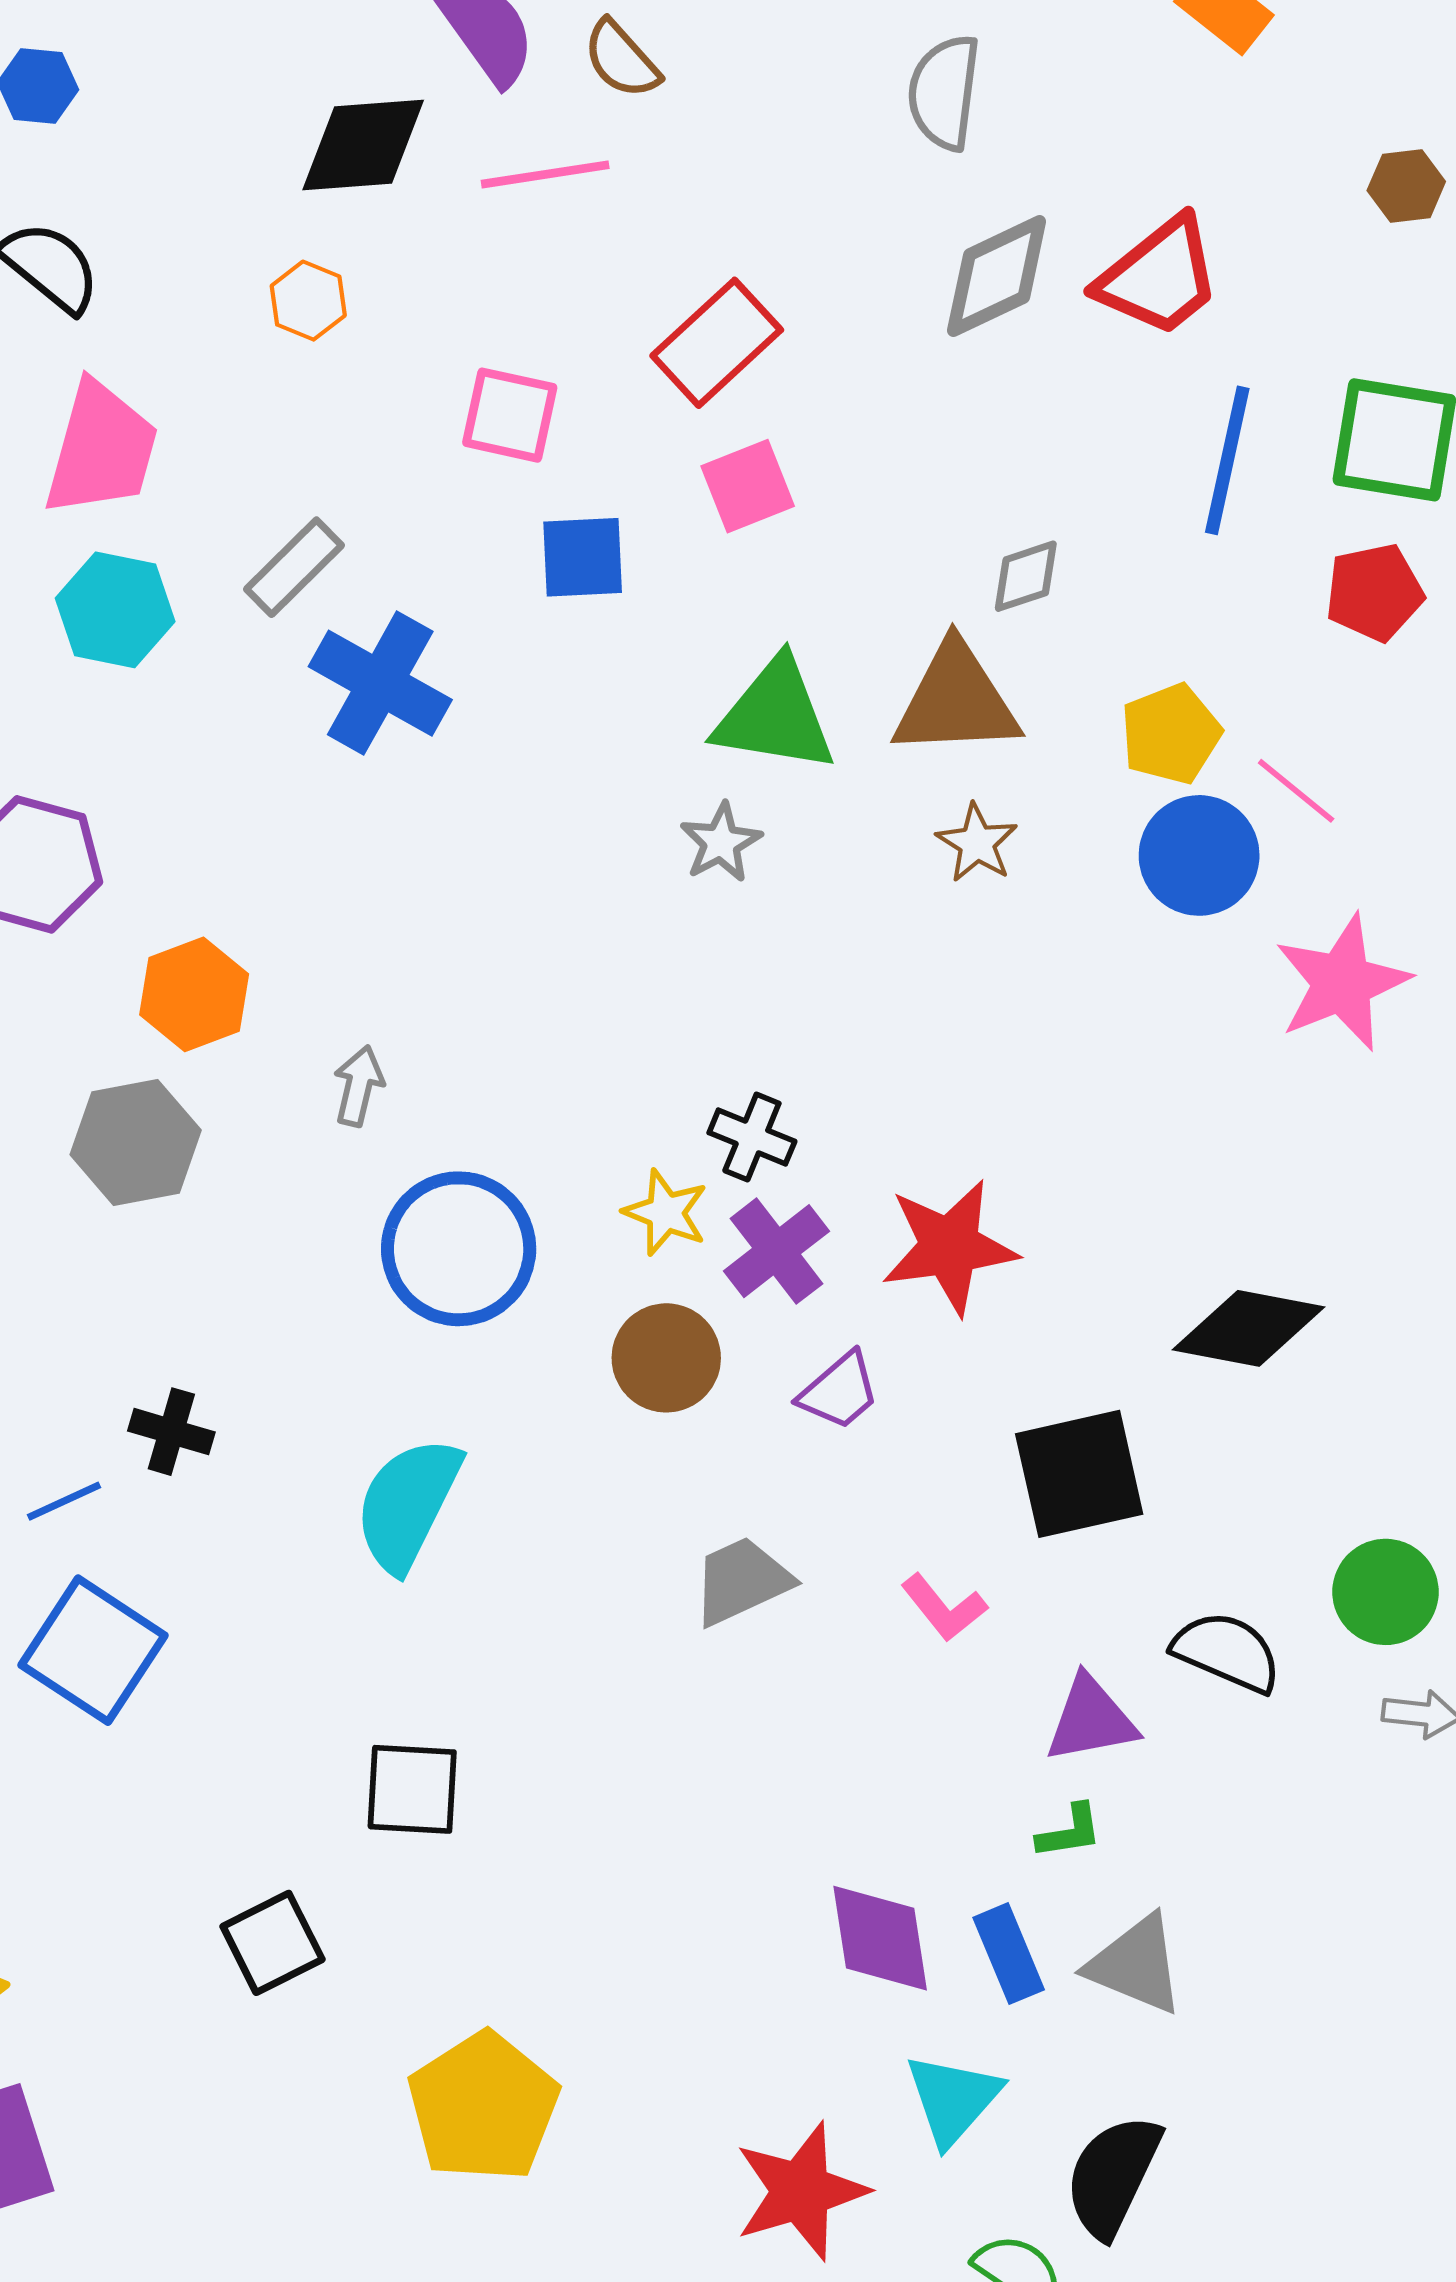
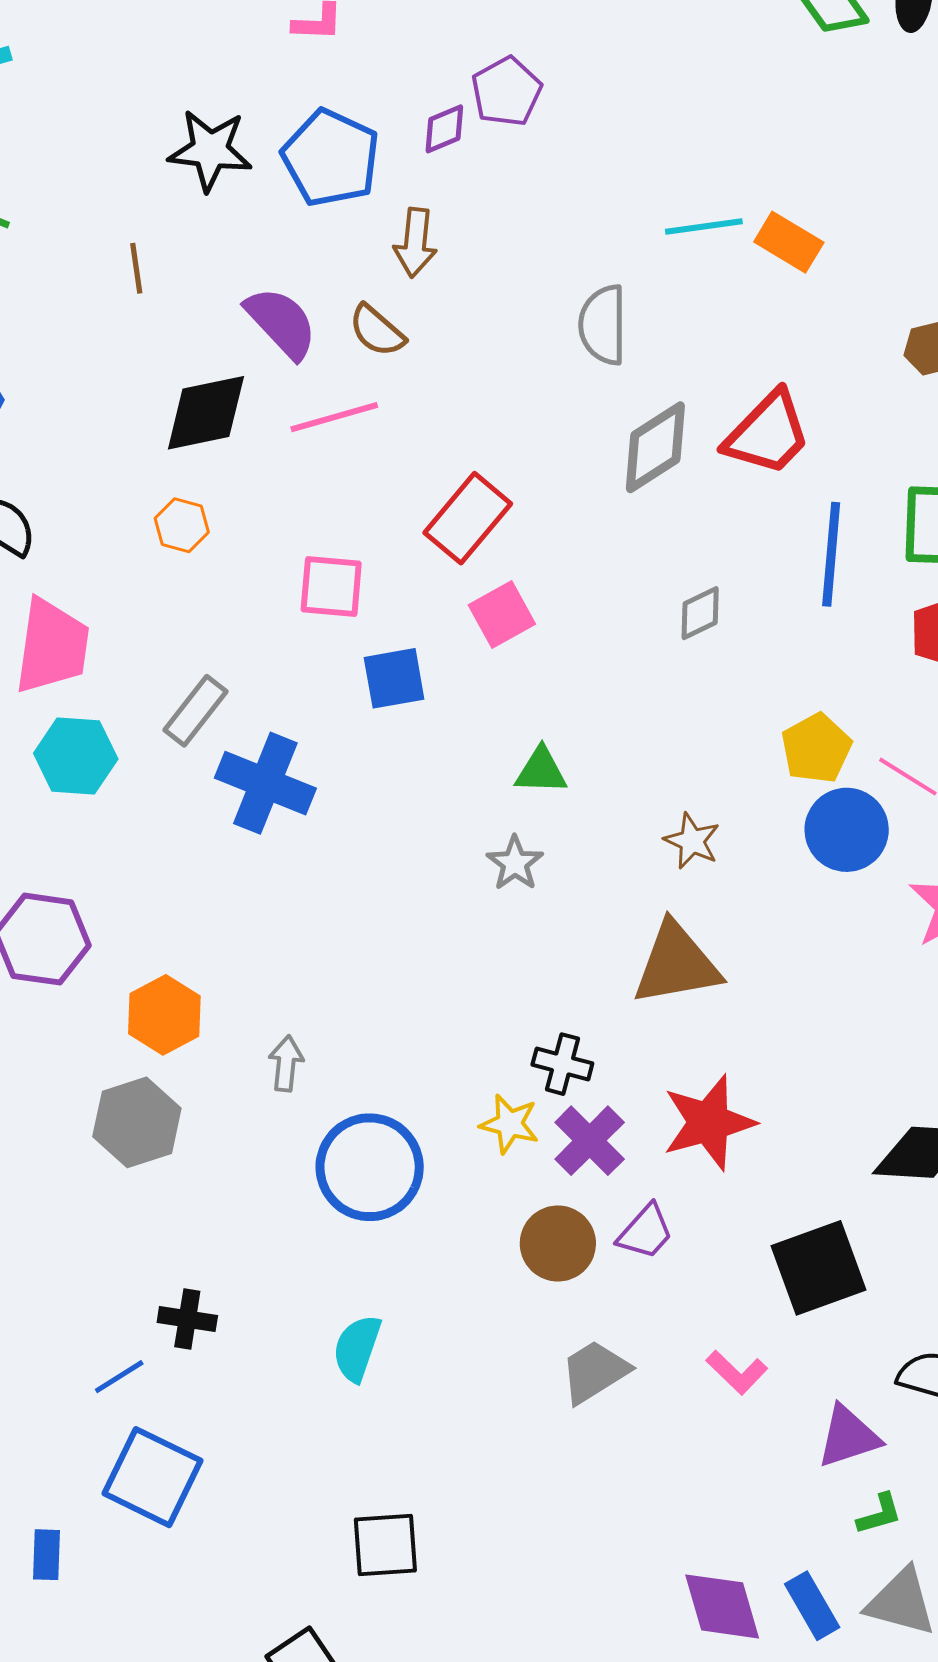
gray diamond: (1026, 576) -> (700, 613), moved
brown triangle: (956, 700) -> (676, 964), moved
green triangle: (775, 716) -> (541, 771), size x0.6
brown circle: (666, 1358) -> (558, 1244), moved
cyan semicircle: (408, 1504) -> (357, 1348), size x0.7
green L-shape: (1070, 1832) -> (879, 1514), moved

